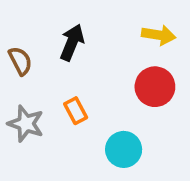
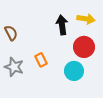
black arrow: (72, 42) -> (62, 25), moved, turned -30
cyan circle: (124, 149) -> (74, 71), moved

